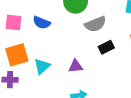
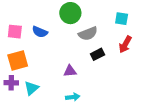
cyan triangle: (42, 66) -> (31, 88), moved

